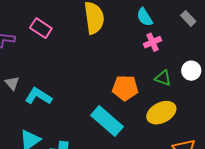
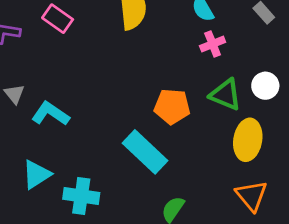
green triangle: (163, 78) -> (226, 95), size x1.4
yellow ellipse: (161, 113) -> (248, 140), moved, turned -56

